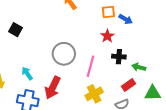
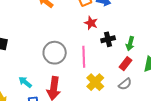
green arrow: (139, 67) -> (130, 44), turned -72

